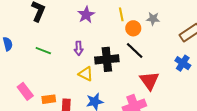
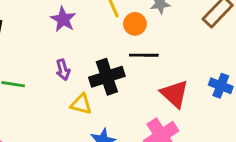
black line: (135, 50) -> (144, 55), turned -30
blue cross: (183, 63) -> (221, 86), moved

